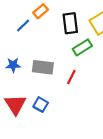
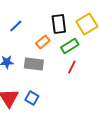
orange rectangle: (41, 11) -> (43, 42), moved
red line: (71, 77) -> (72, 67), moved

